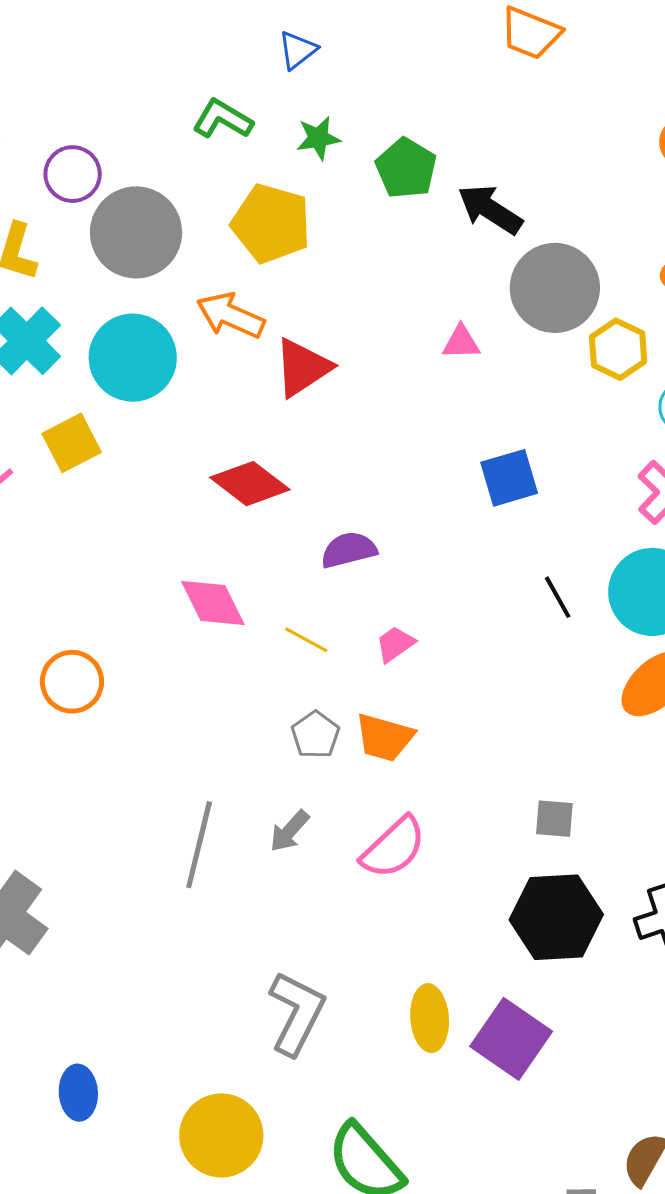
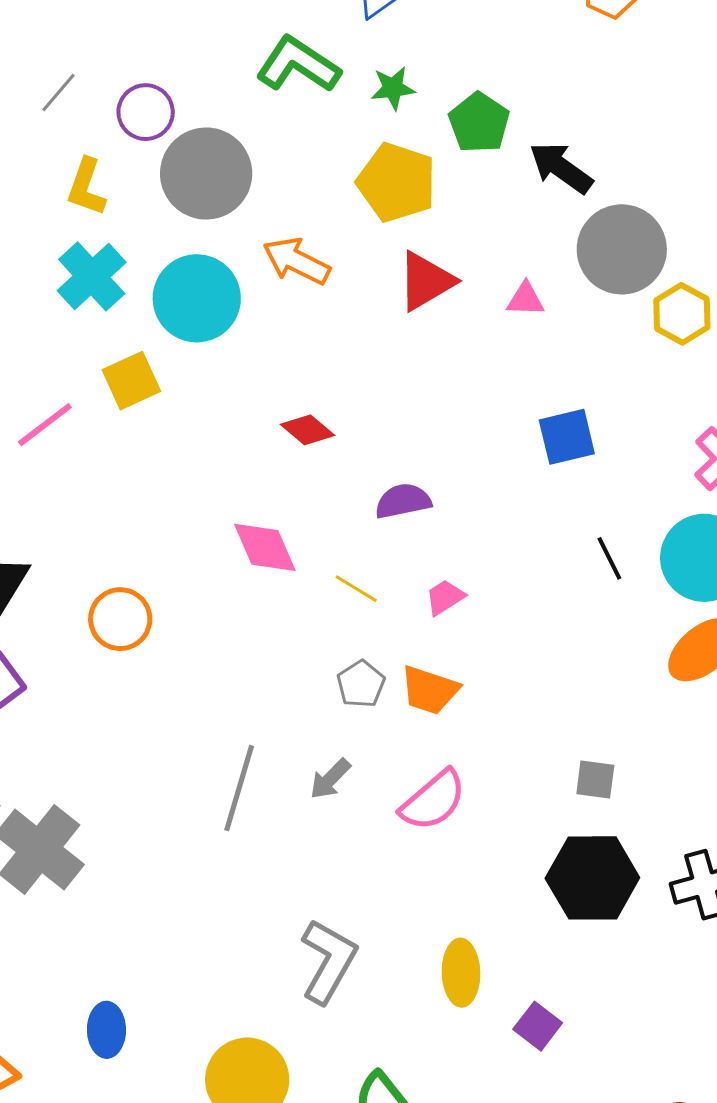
green L-shape: (223, 119) -> (298, 65), size x1.4
yellow pentagon: (271, 223) -> (397, 182), moved
red triangle: (302, 368) -> (426, 281), moved
red diamond: (250, 484) -> (308, 430), size x0.7
purple square: (511, 1039) -> (538, 1026), moved, size x0.6

